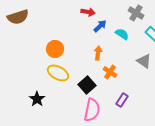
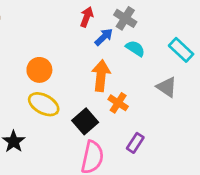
red arrow: (88, 12) -> (87, 17), turned -80
gray cross: (136, 13) -> (125, 18), moved
orange arrow: (98, 53) -> (101, 76), size x1.5

